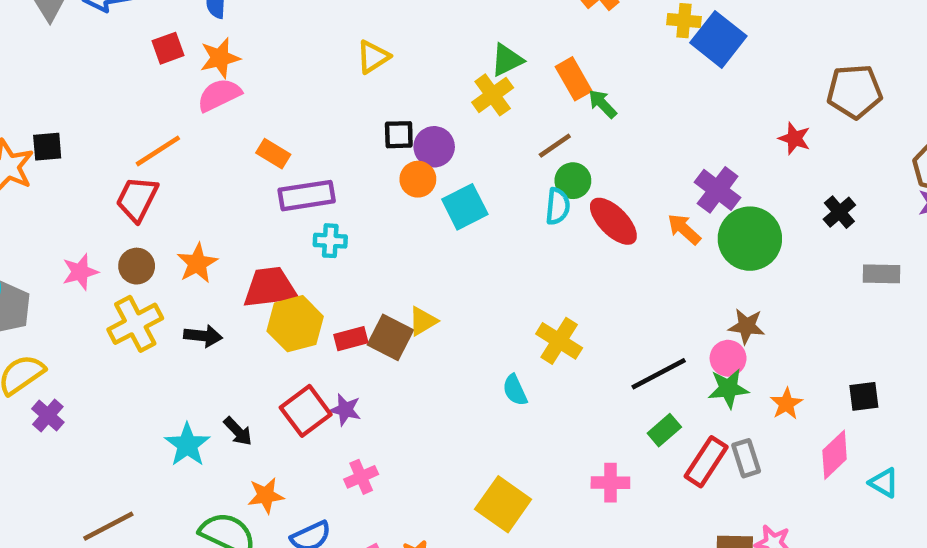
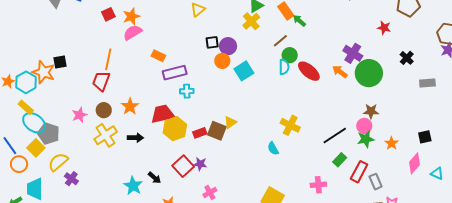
orange line: (158, 151) -> (108, 59), turned -40
gray rectangle: (746, 458) -> (376, 182), moved

